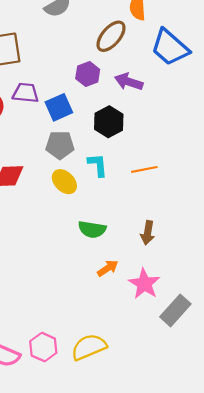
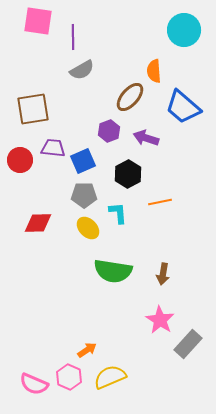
orange line: (144, 169) -> (160, 202), moved
green semicircle: (92, 229) -> (113, 271), size x1.5
orange arrow: (108, 268) -> (87, 350), moved

